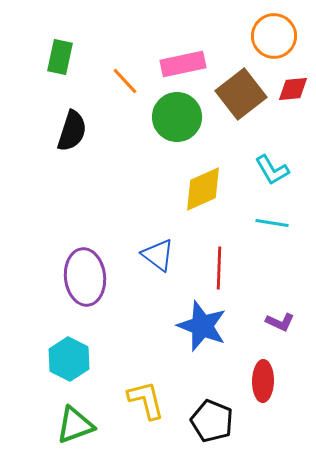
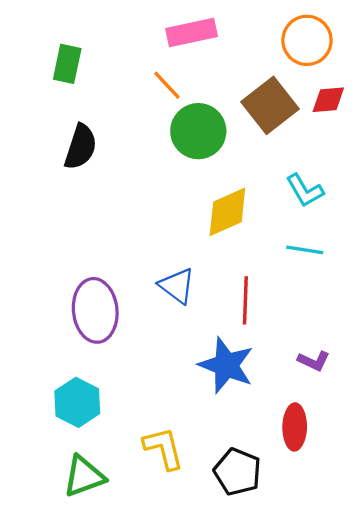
pink rectangle: (183, 64) -> (192, 33), moved
orange line: (125, 81) -> (167, 85), moved

